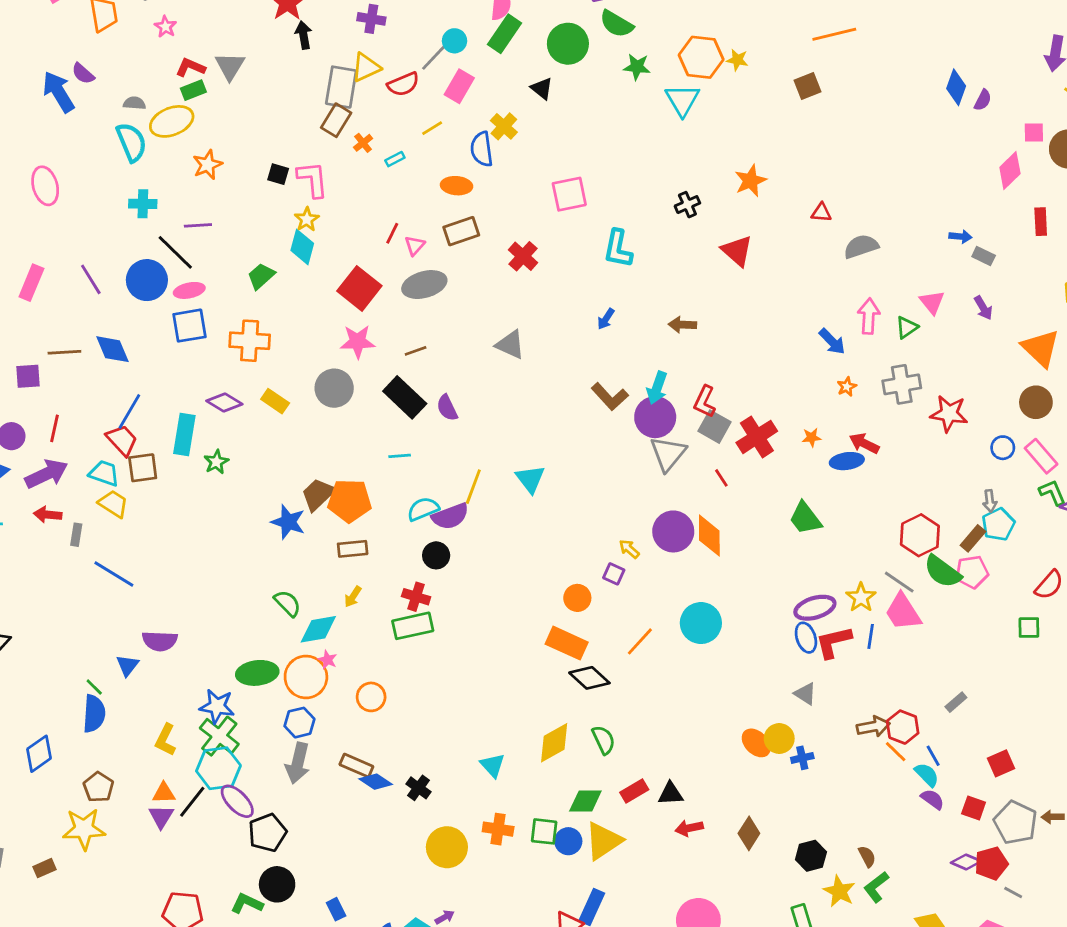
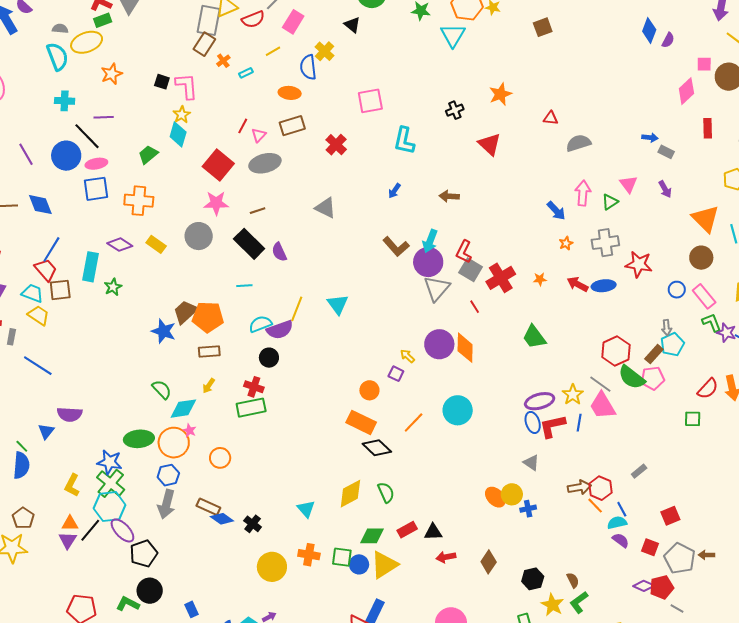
blue ellipse: (847, 461) -> (604, 286), moved
cyan semicircle: (927, 775) -> (617, 523), turned -60

